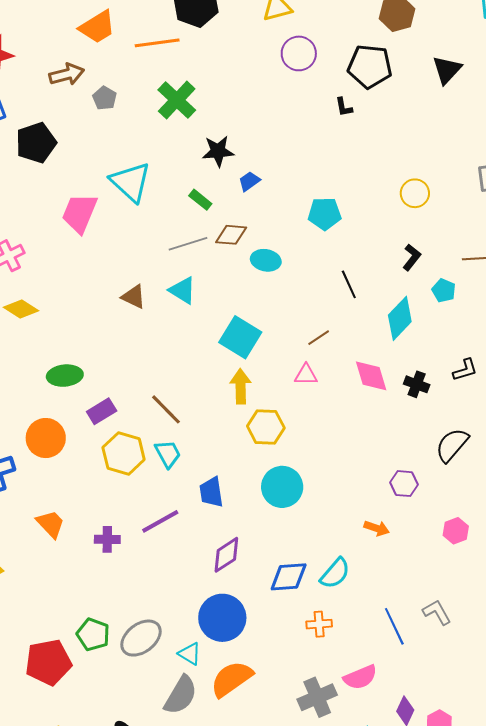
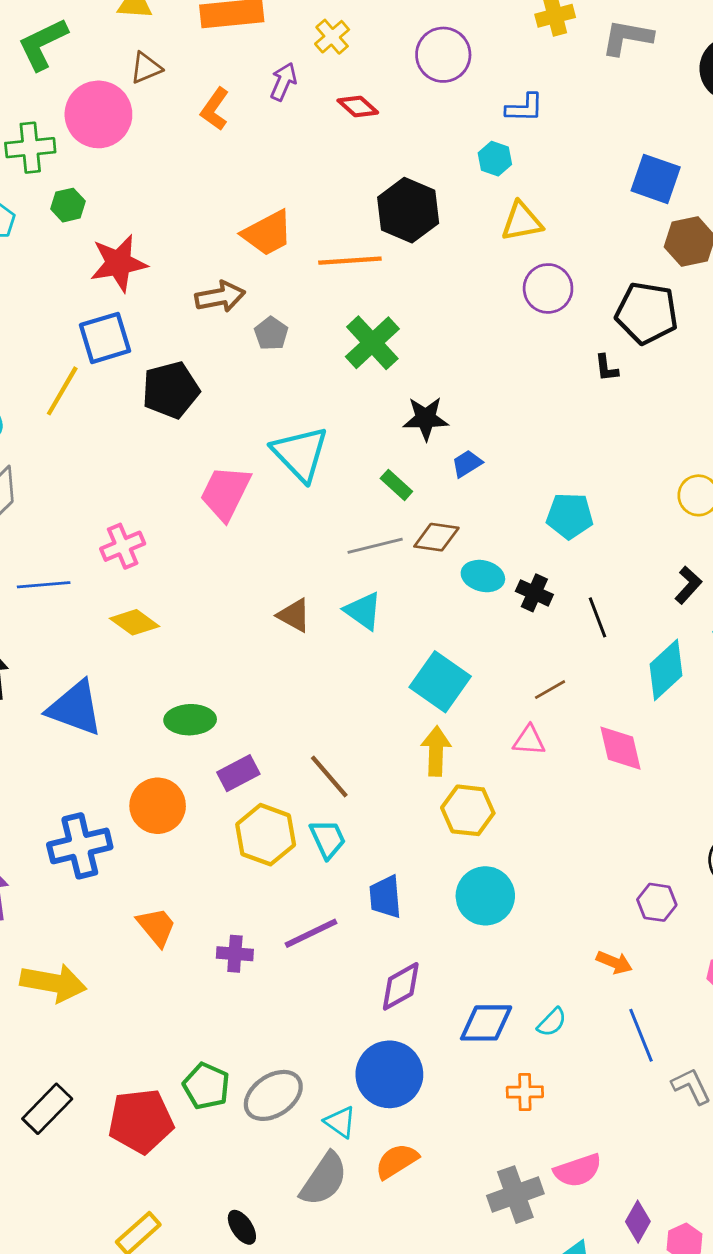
black cross: (417, 384) -> (534, 593), moved
cyan semicircle: (335, 573) -> (552, 1022), size x0.7
blue line: (394, 626) -> (641, 1035), moved
orange semicircle: (231, 679) -> (397, 1161), size x0.7

